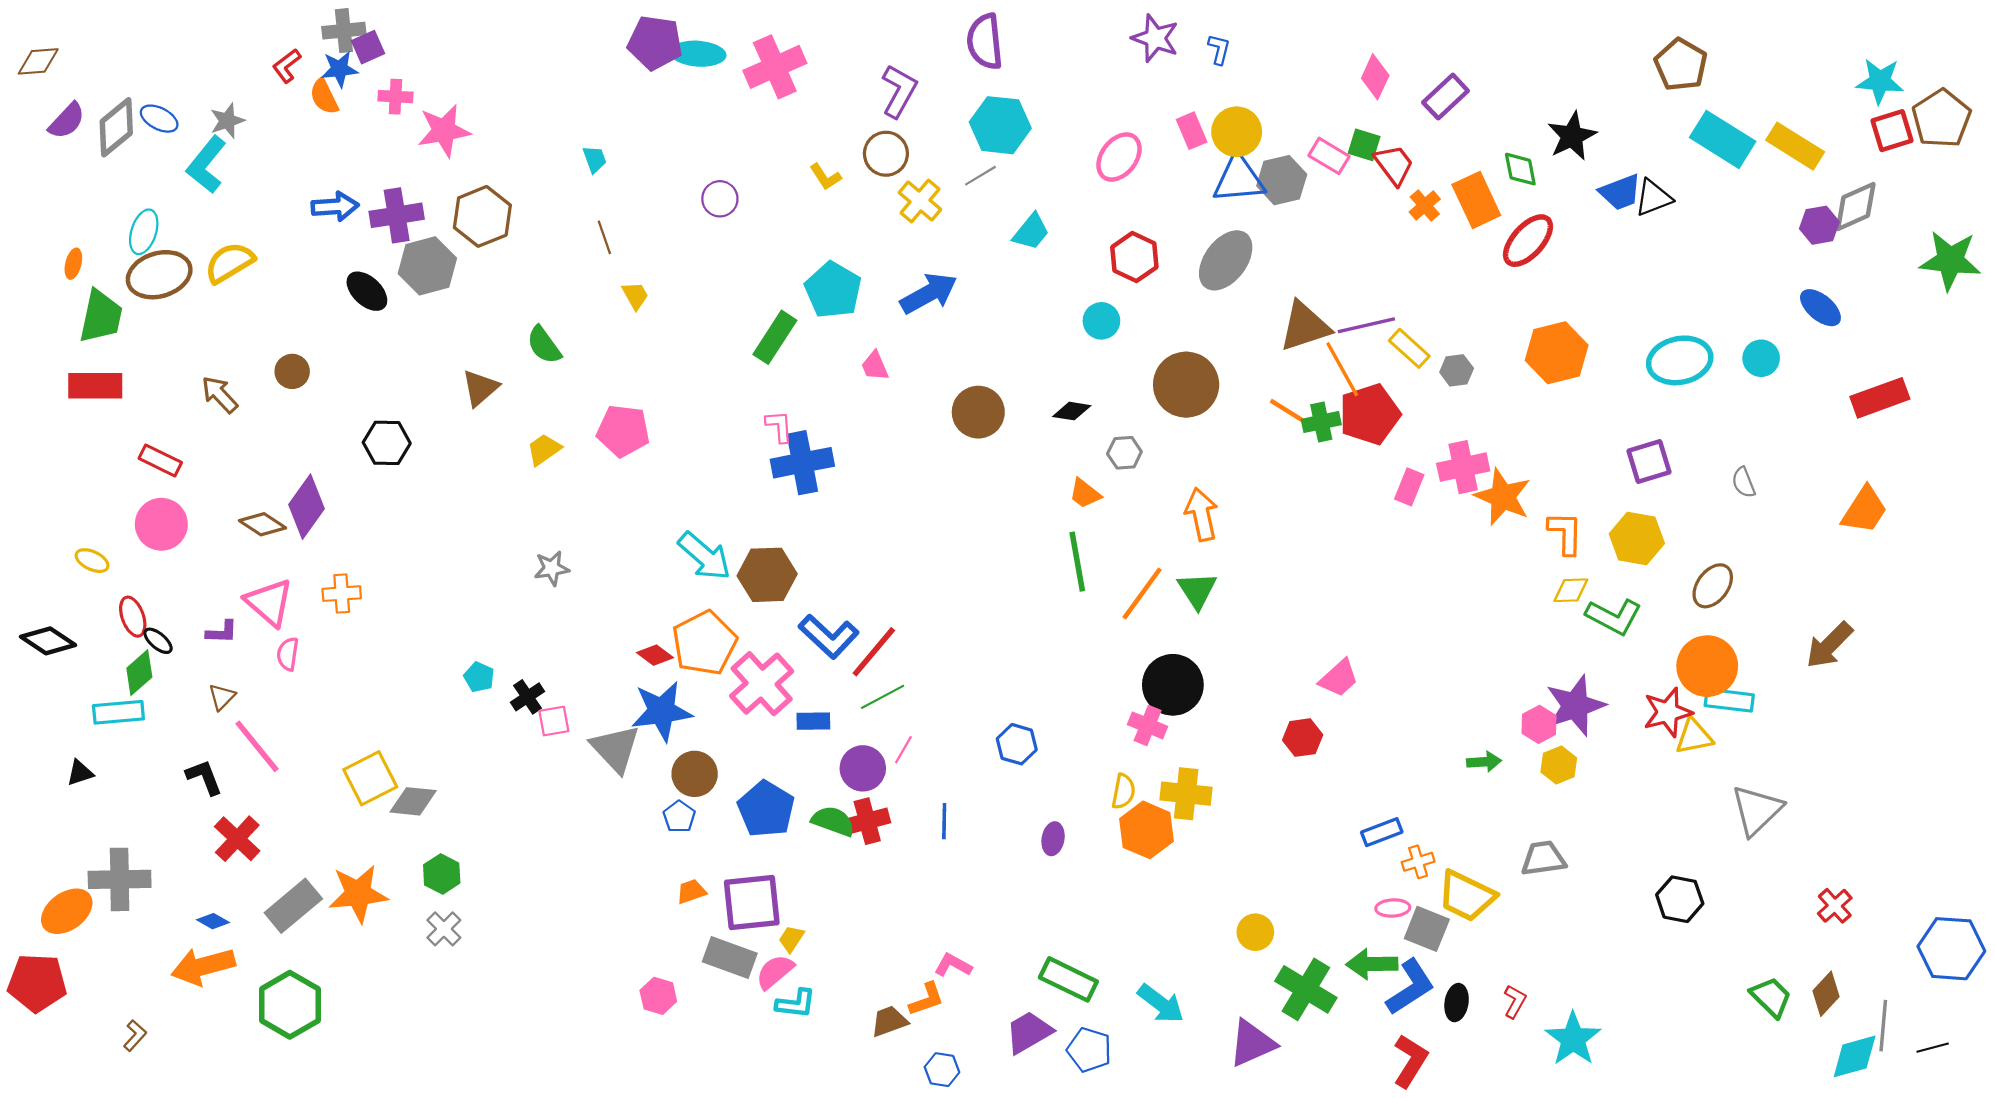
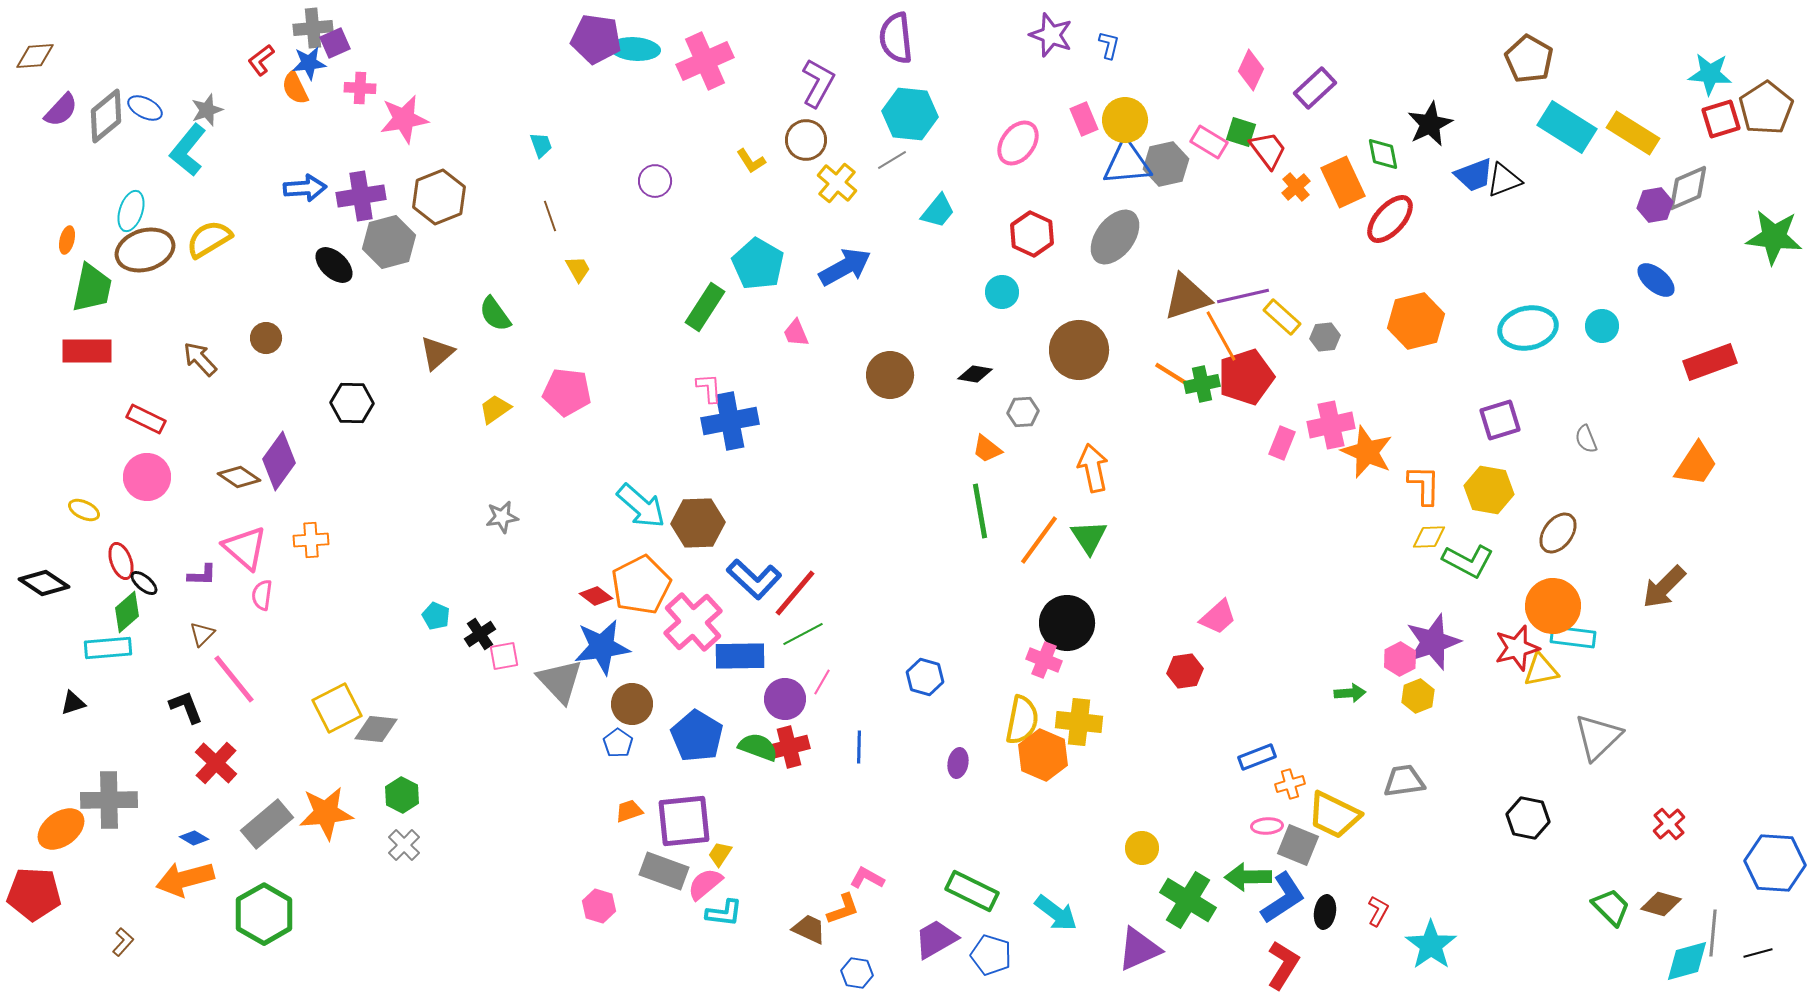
blue rectangle: (813, 721) -> (740, 656), size x1.6
yellow semicircle: (1123, 791) -> (1022, 720), size x1.5
brown diamond: (1826, 994) -> (1661, 904), turned 63
brown trapezoid: (889, 1021) -> (809, 929), turned 45

